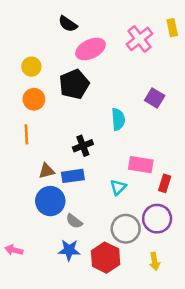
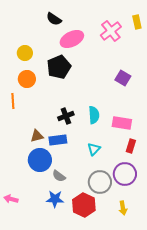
cyan semicircle: (118, 119) -> (94, 115), moved
orange line: (26, 134) -> (13, 101), moved
pink rectangle: (141, 165) -> (122, 123), moved

